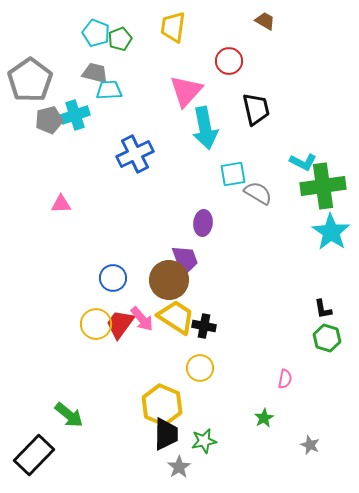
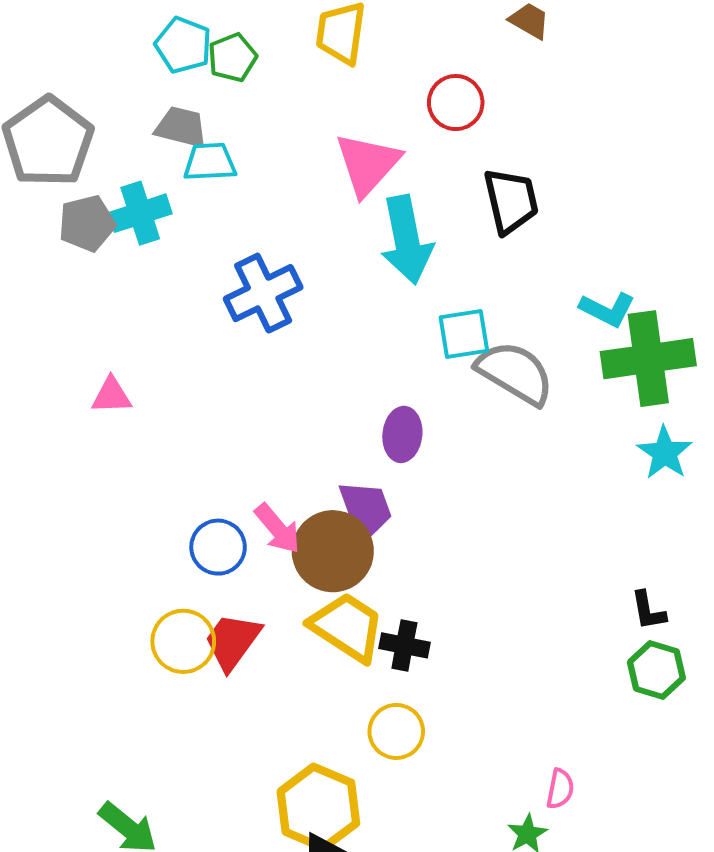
gray semicircle: (258, 193) -> (515, 373), size x1.4
cyan star: (331, 232) -> (665, 453), size x0.7
pink arrow: (142, 319) -> (277, 529), moved
pink semicircle: (285, 379) -> (560, 789), moved

